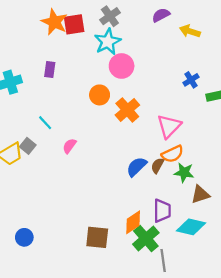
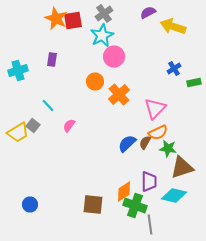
yellow arrow: (190, 31) -> (173, 26), size x1.4
brown triangle: (200, 194) -> (182, 168), size x1.4
green cross: (146, 238) -> (135, 206), turned -30

